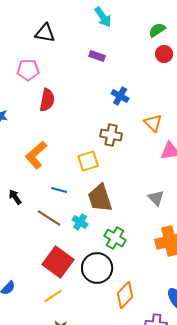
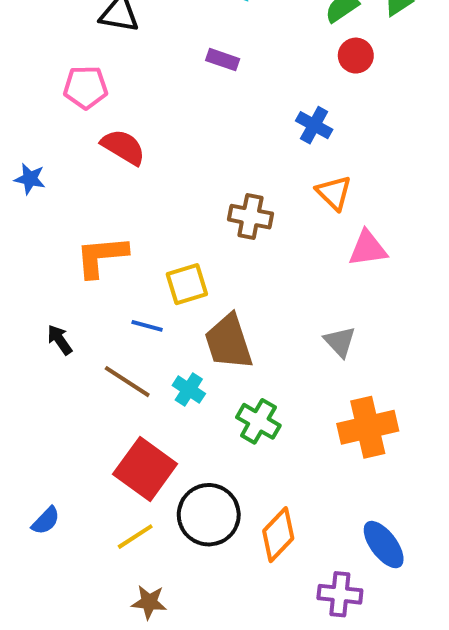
blue cross: (120, 96) -> (314, 125), moved
red semicircle: (47, 100) -> (123, 147), turned -70
orange L-shape: (36, 155) -> (101, 256), turned 36
yellow square: (88, 161) -> (187, 284), moved
black circle: (97, 268) -> (209, 515), moved

